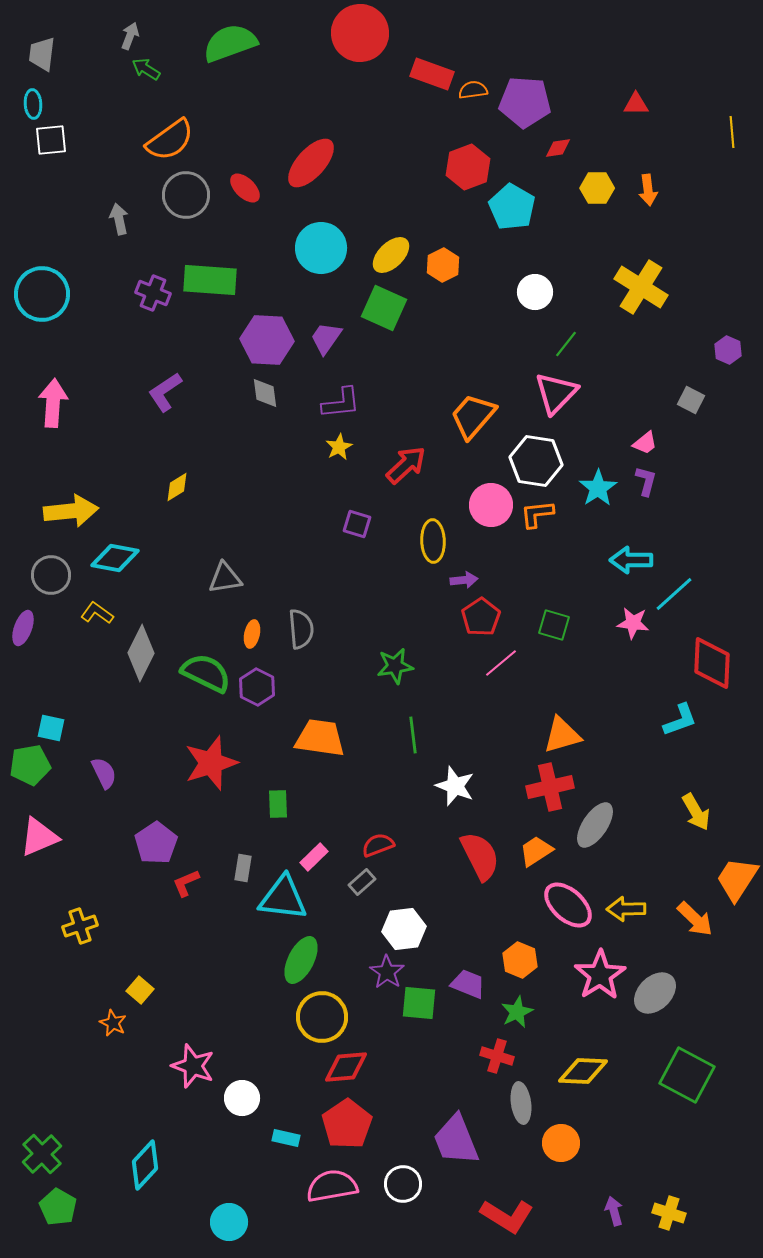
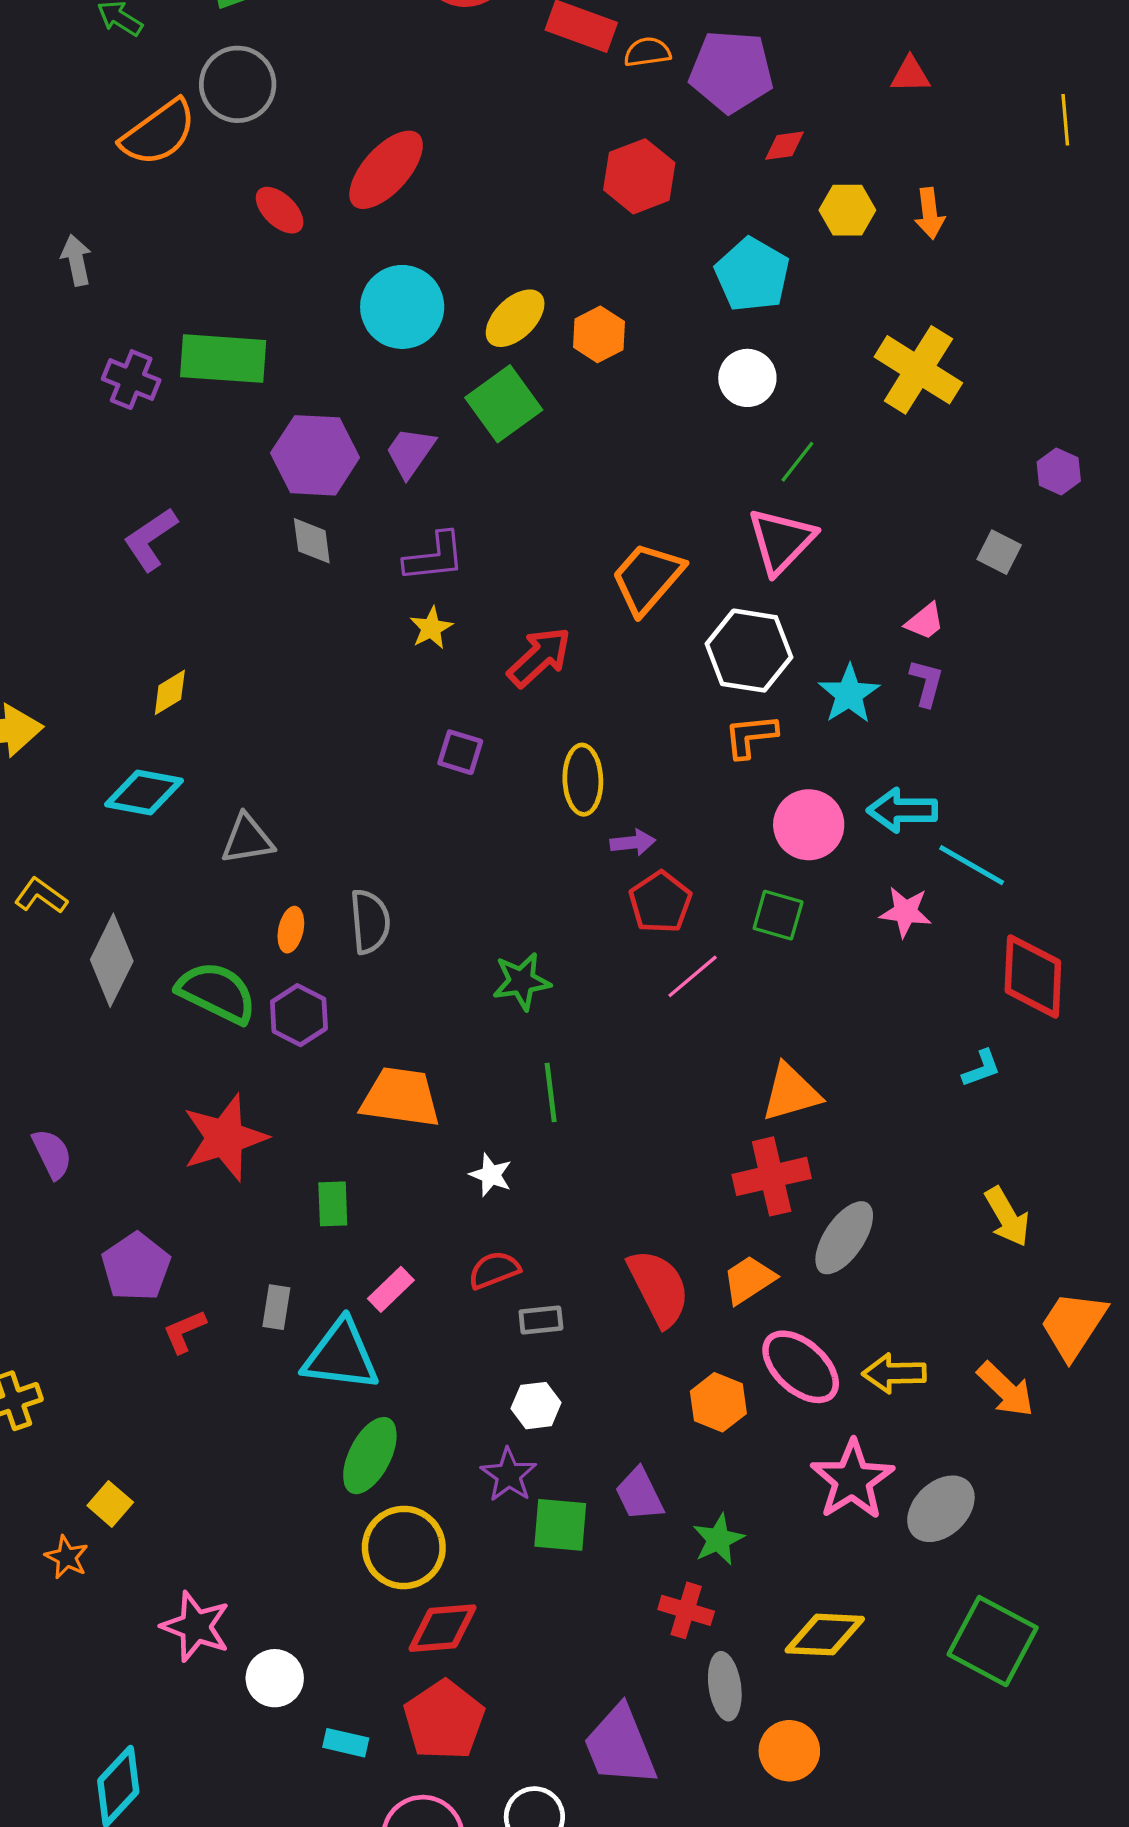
gray circle: (186, 195) -> (238, 84), moved
cyan pentagon: (512, 207) -> (752, 275), moved
green square: (384, 308) -> (504, 404), turned 30
pink circle: (491, 505) -> (809, 825), moved
cyan diamond: (115, 558) -> (144, 793), moved
cyan line: (674, 594) -> (972, 865), turned 72
cyan L-shape: (680, 720) -> (981, 1068), size x0.7
white star: (455, 786) -> (491, 1175), moved, size x0.7
gray rectangle: (362, 882) -> (541, 1320), moved, turned 36
white hexagon: (404, 929) -> (536, 1406), size x0.7
orange hexagon: (520, 960) -> (718, 1402), moved
purple trapezoid: (468, 984) -> (639, 1494), turned -138

